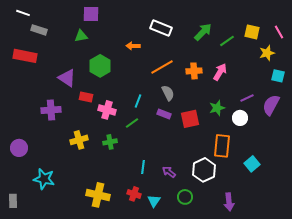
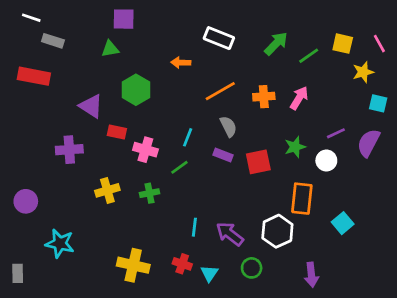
purple arrow: (169, 172) -> (230, 234), size x1.5

